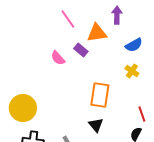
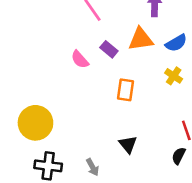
orange triangle: (97, 33) -> (141, 39), moved
orange rectangle: (100, 95) -> (125, 90), moved, size x0.7

